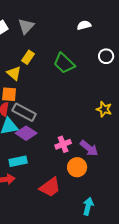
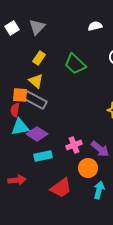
yellow triangle: (14, 73) -> (36, 81), moved
gray rectangle: (24, 112) -> (35, 100), moved
cyan rectangle: (18, 161) -> (43, 156), moved
cyan arrow: (88, 206) -> (99, 190), moved

